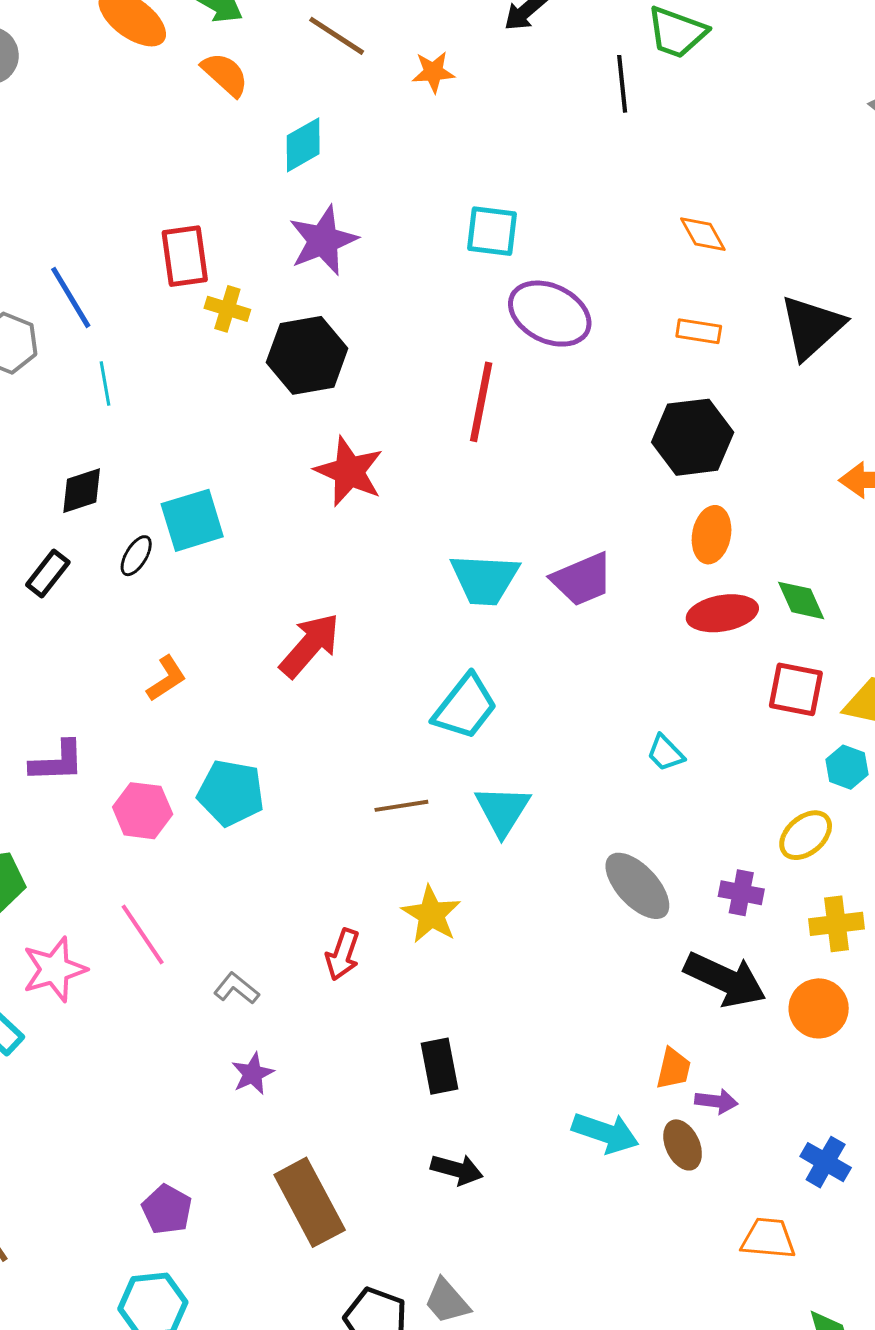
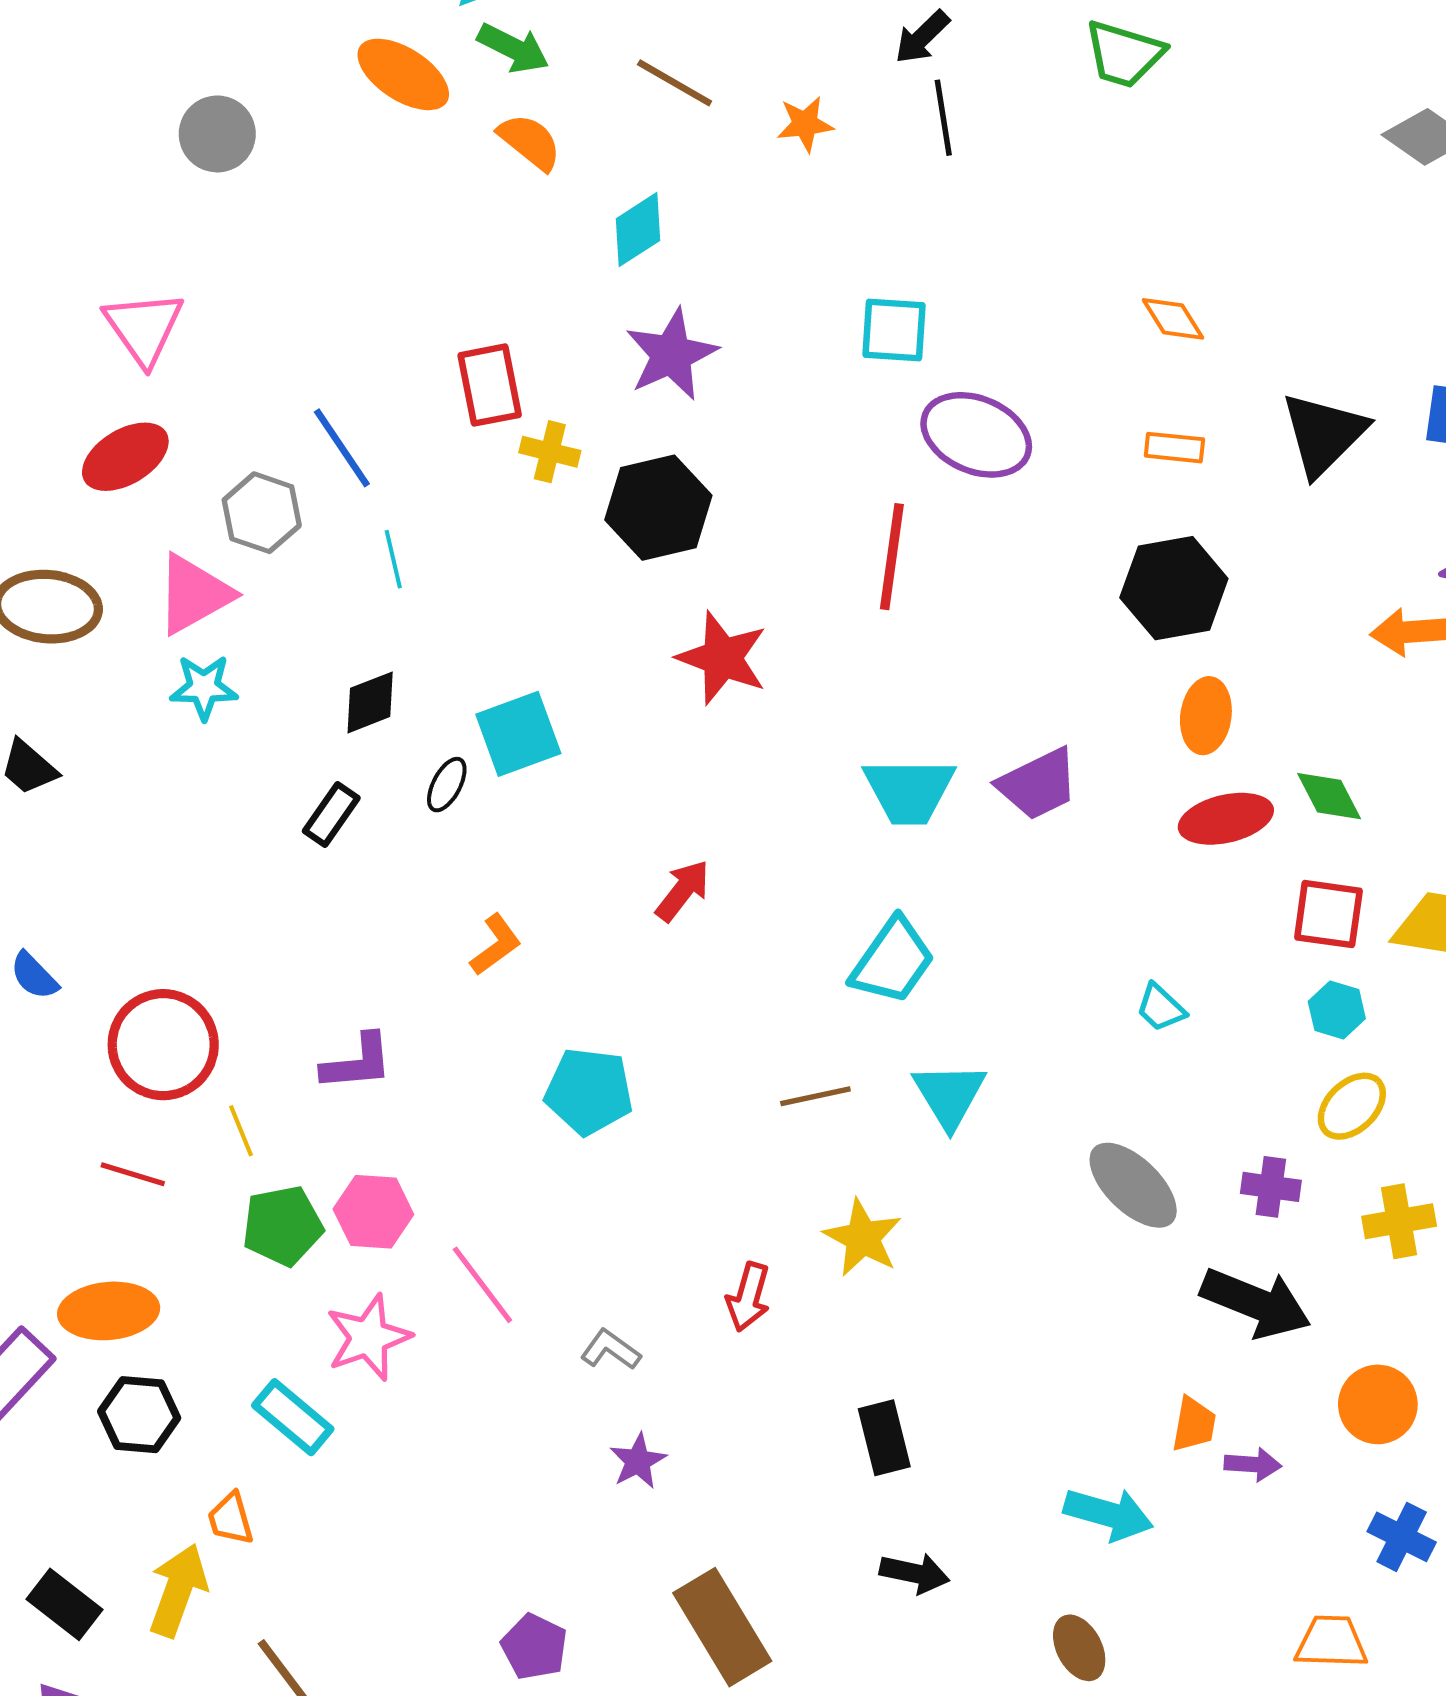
black line: (622, 84) -> (943, 118), moved
red arrow: (310, 645) -> (683, 891), size x0.7
cyan hexagon: (847, 767) -> (1337, 1010), moved
pink hexagon: (143, 811) -> (373, 1212), moved
orange circle: (819, 1008) -> (1378, 1404), moved
brown ellipse: (683, 1145) -> (1079, 1648), moved

